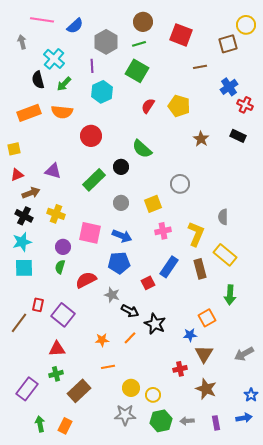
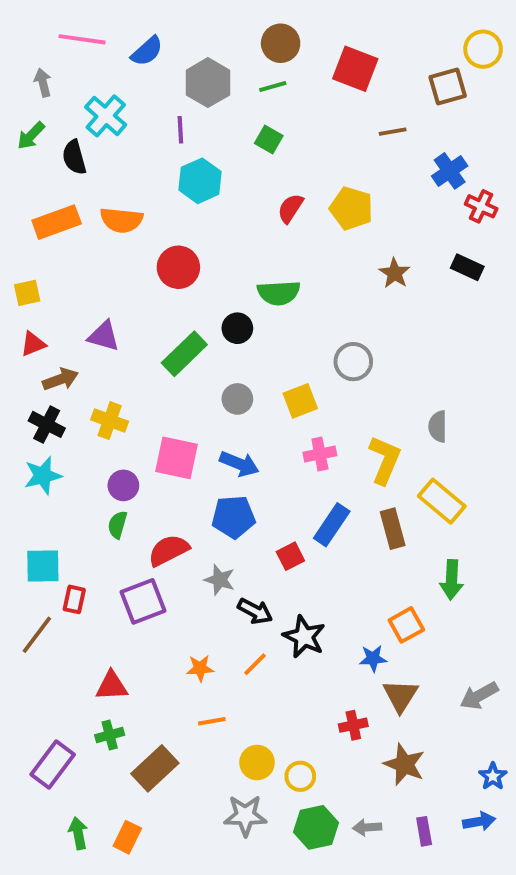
green square: (137, 71) -> (269, 140), size x0.6
green arrow: (64, 84) -> (31, 136), moved
green semicircle: (142, 149) -> (279, 293), turned -45
cyan square: (24, 268) -> (43, 566), moved
purple square: (63, 315) -> (143, 601), moved, turned 30

